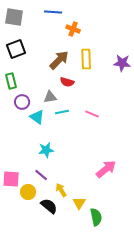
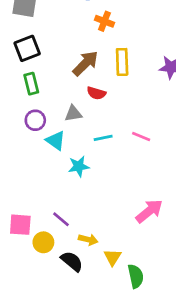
green rectangle: (11, 81) -> (31, 84), moved
cyan line: (62, 112) -> (103, 138), moved
pink line: (92, 114) -> (141, 137), moved
cyan star: (46, 150) -> (79, 166), moved
yellow arrow: (61, 190) -> (88, 240), turned 136

